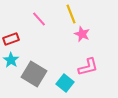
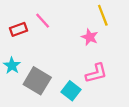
yellow line: (71, 14) -> (103, 15), moved
red rectangle: (11, 39) -> (19, 29), moved

